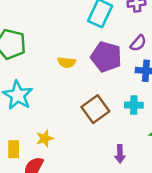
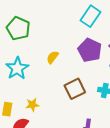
yellow semicircle: (67, 62) -> (53, 57), moved, turned 112

